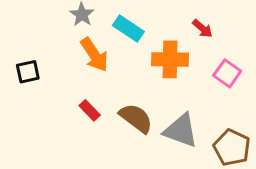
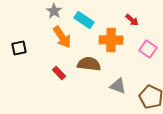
brown semicircle: (136, 118) -> (89, 64), moved, turned -30
gray triangle: (181, 130) -> (118, 86), size x0.7

